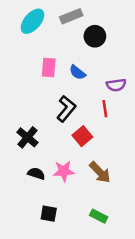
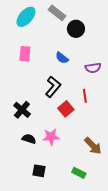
gray rectangle: (71, 16) -> (57, 13), turned 60
pink rectangle: (49, 67) -> (25, 54), moved
red line: (105, 109) -> (85, 96), moved
brown arrow: (100, 172) -> (93, 146), moved

